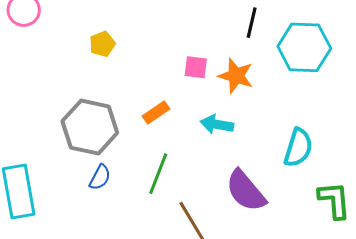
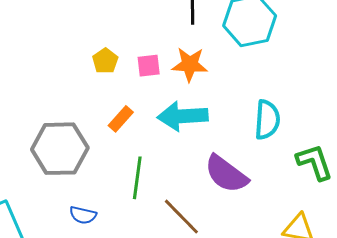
yellow pentagon: (102, 44) -> (105, 61), moved
cyan arrow: (217, 124) -> (183, 116), size x1.5
blue semicircle: (100, 177) -> (83, 215), moved, turned 88

